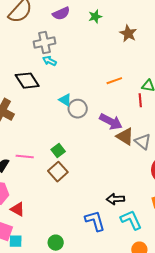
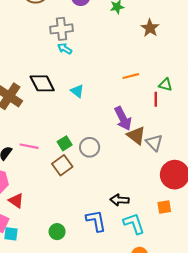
black diamond: (27, 81) -> (42, 83), moved
gray circle: (78, 109) -> (90, 147), moved
purple arrow: (111, 122) -> (123, 118), turned 30
green circle: (56, 243) -> (57, 232), moved

